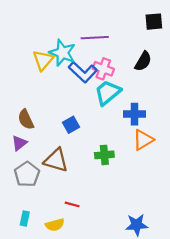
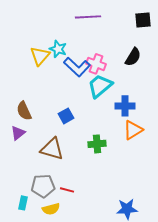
purple line: (95, 38) -> (88, 17), moved
cyan star: (62, 53) -> (58, 49), size x0.7
gray pentagon: (27, 174) -> (43, 186), moved, turned 30

